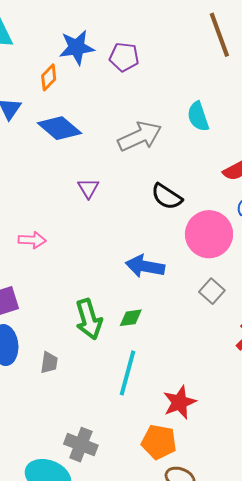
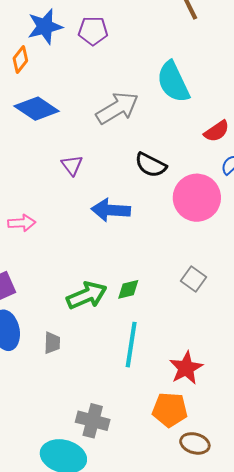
cyan semicircle: (198, 116) -> (173, 82), size x1.4
blue arrow: (145, 266) -> (111, 210), moved
gray square: (212, 291) -> (193, 279), moved
green arrow: (89, 319) -> (87, 295), turned -90

